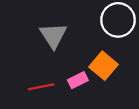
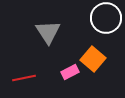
red line: (41, 87) -> (24, 78), moved

